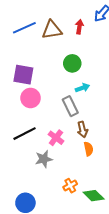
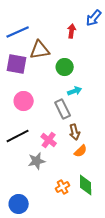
brown triangle: (52, 30) -> (40, 50), moved
purple square: (23, 75) -> (17, 64), moved
orange semicircle: (89, 149) -> (81, 151), turned 56
green diamond: (94, 196) -> (86, 185), moved, turned 45

